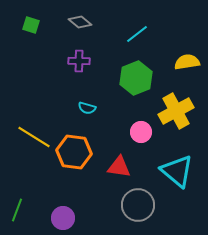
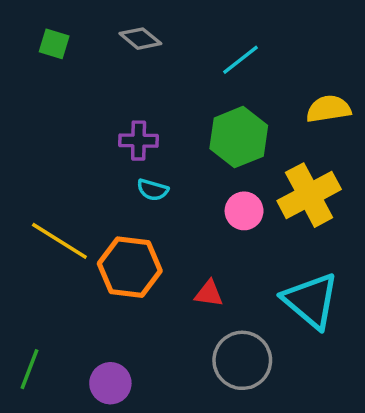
purple cross: (79, 61) -> (139, 141), moved
pink circle: (141, 132) -> (244, 211), moved
red triangle: (119, 167) -> (209, 294), size x0.7

